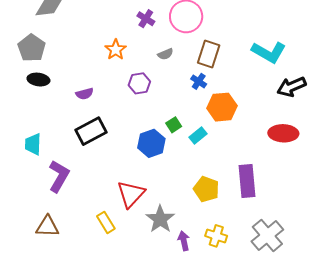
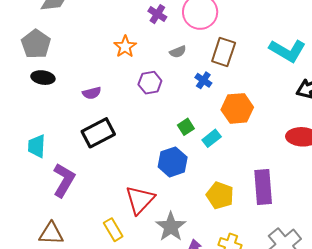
blue cross: (199, 81) -> (203, 80), moved
blue hexagon: (151, 143) -> (173, 162), moved

